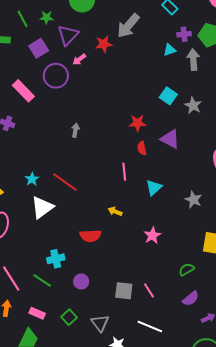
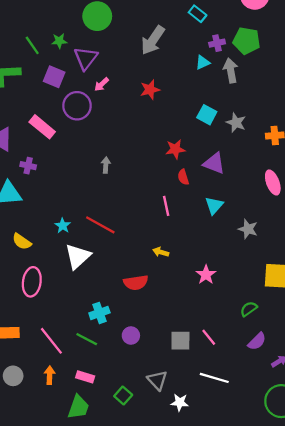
red star: (104, 44) -> (150, 90), moved
purple square: (39, 48) -> (54, 77), turned -30
cyan triangle: (154, 187) -> (214, 205), moved
green square: (69, 317) -> (123, 396), moved

